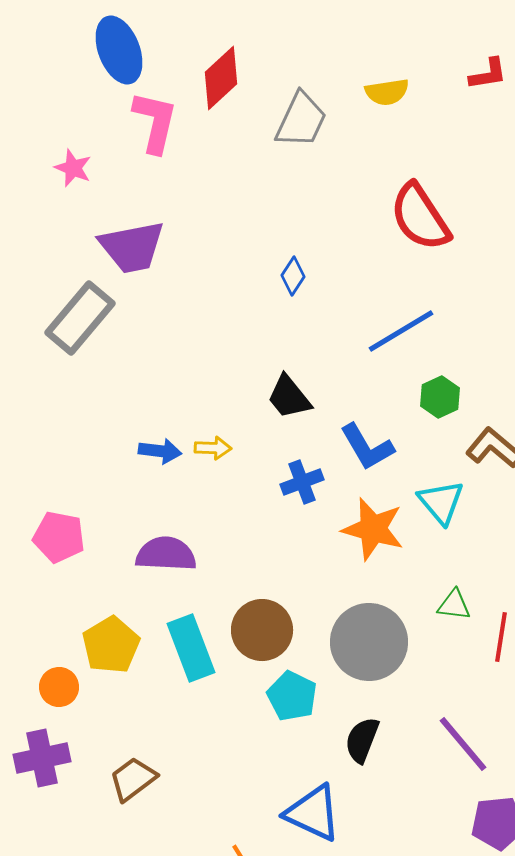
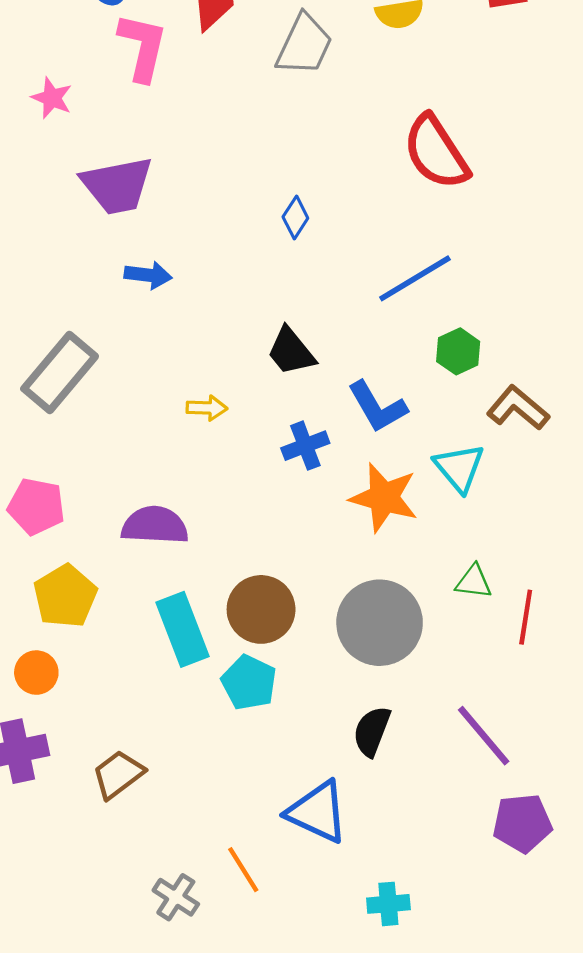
gray rectangle: (80, 318) -> (60, 372), moved
blue arrow: (160, 451) -> (148, 275), moved
yellow pentagon: (111, 645) -> (65, 596), moved
cyan pentagon: (292, 696) -> (249, 682), moved

